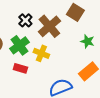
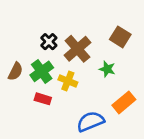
brown square: (75, 12) -> (120, 37), moved
green star: (87, 41) -> (107, 69), moved

